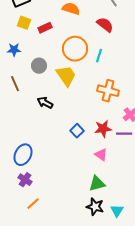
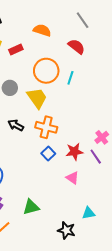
orange cross: (108, 91) -> (46, 127), moved
purple line: (124, 134) -> (96, 157), turned 56
green triangle: (97, 184) -> (31, 207), moved
cyan triangle: (117, 211) -> (89, 213), moved, turned 48

